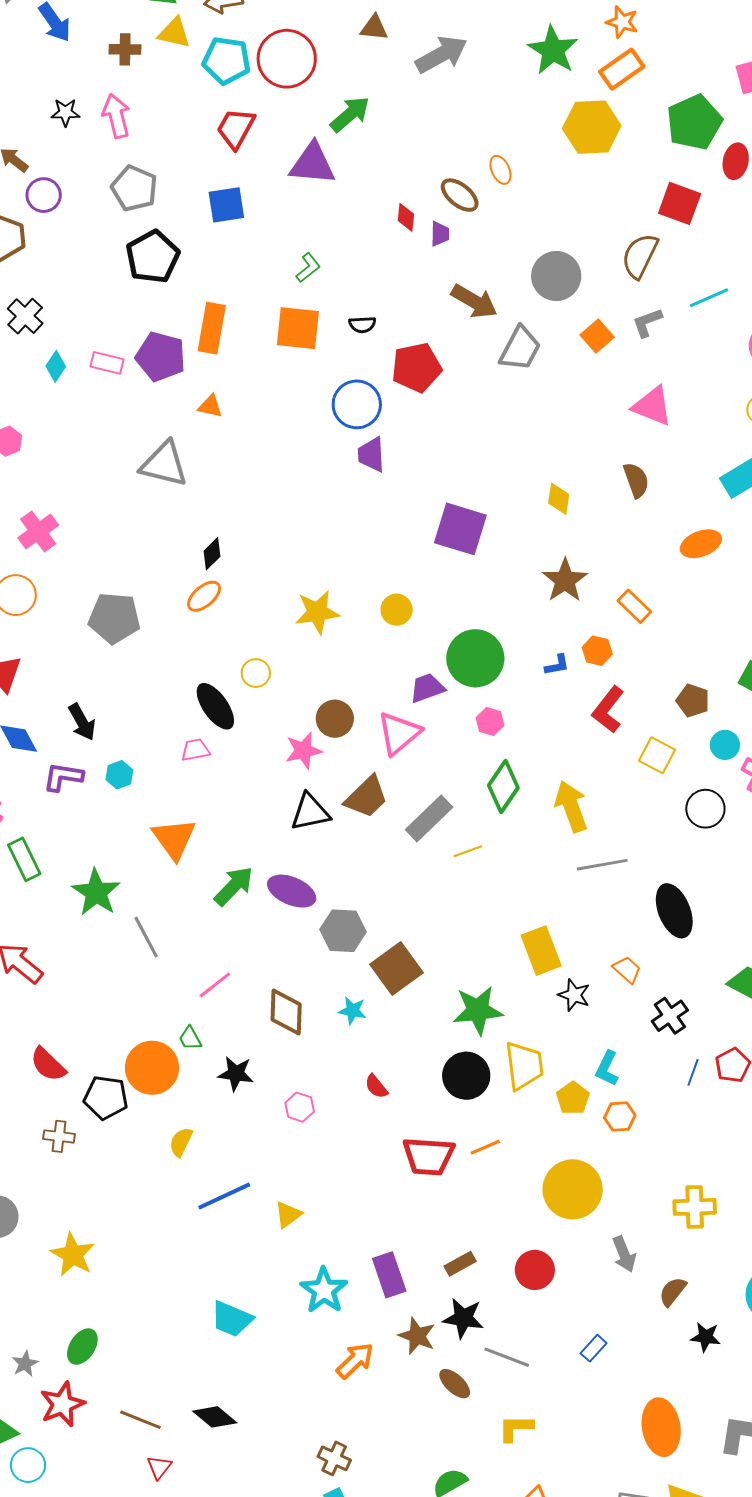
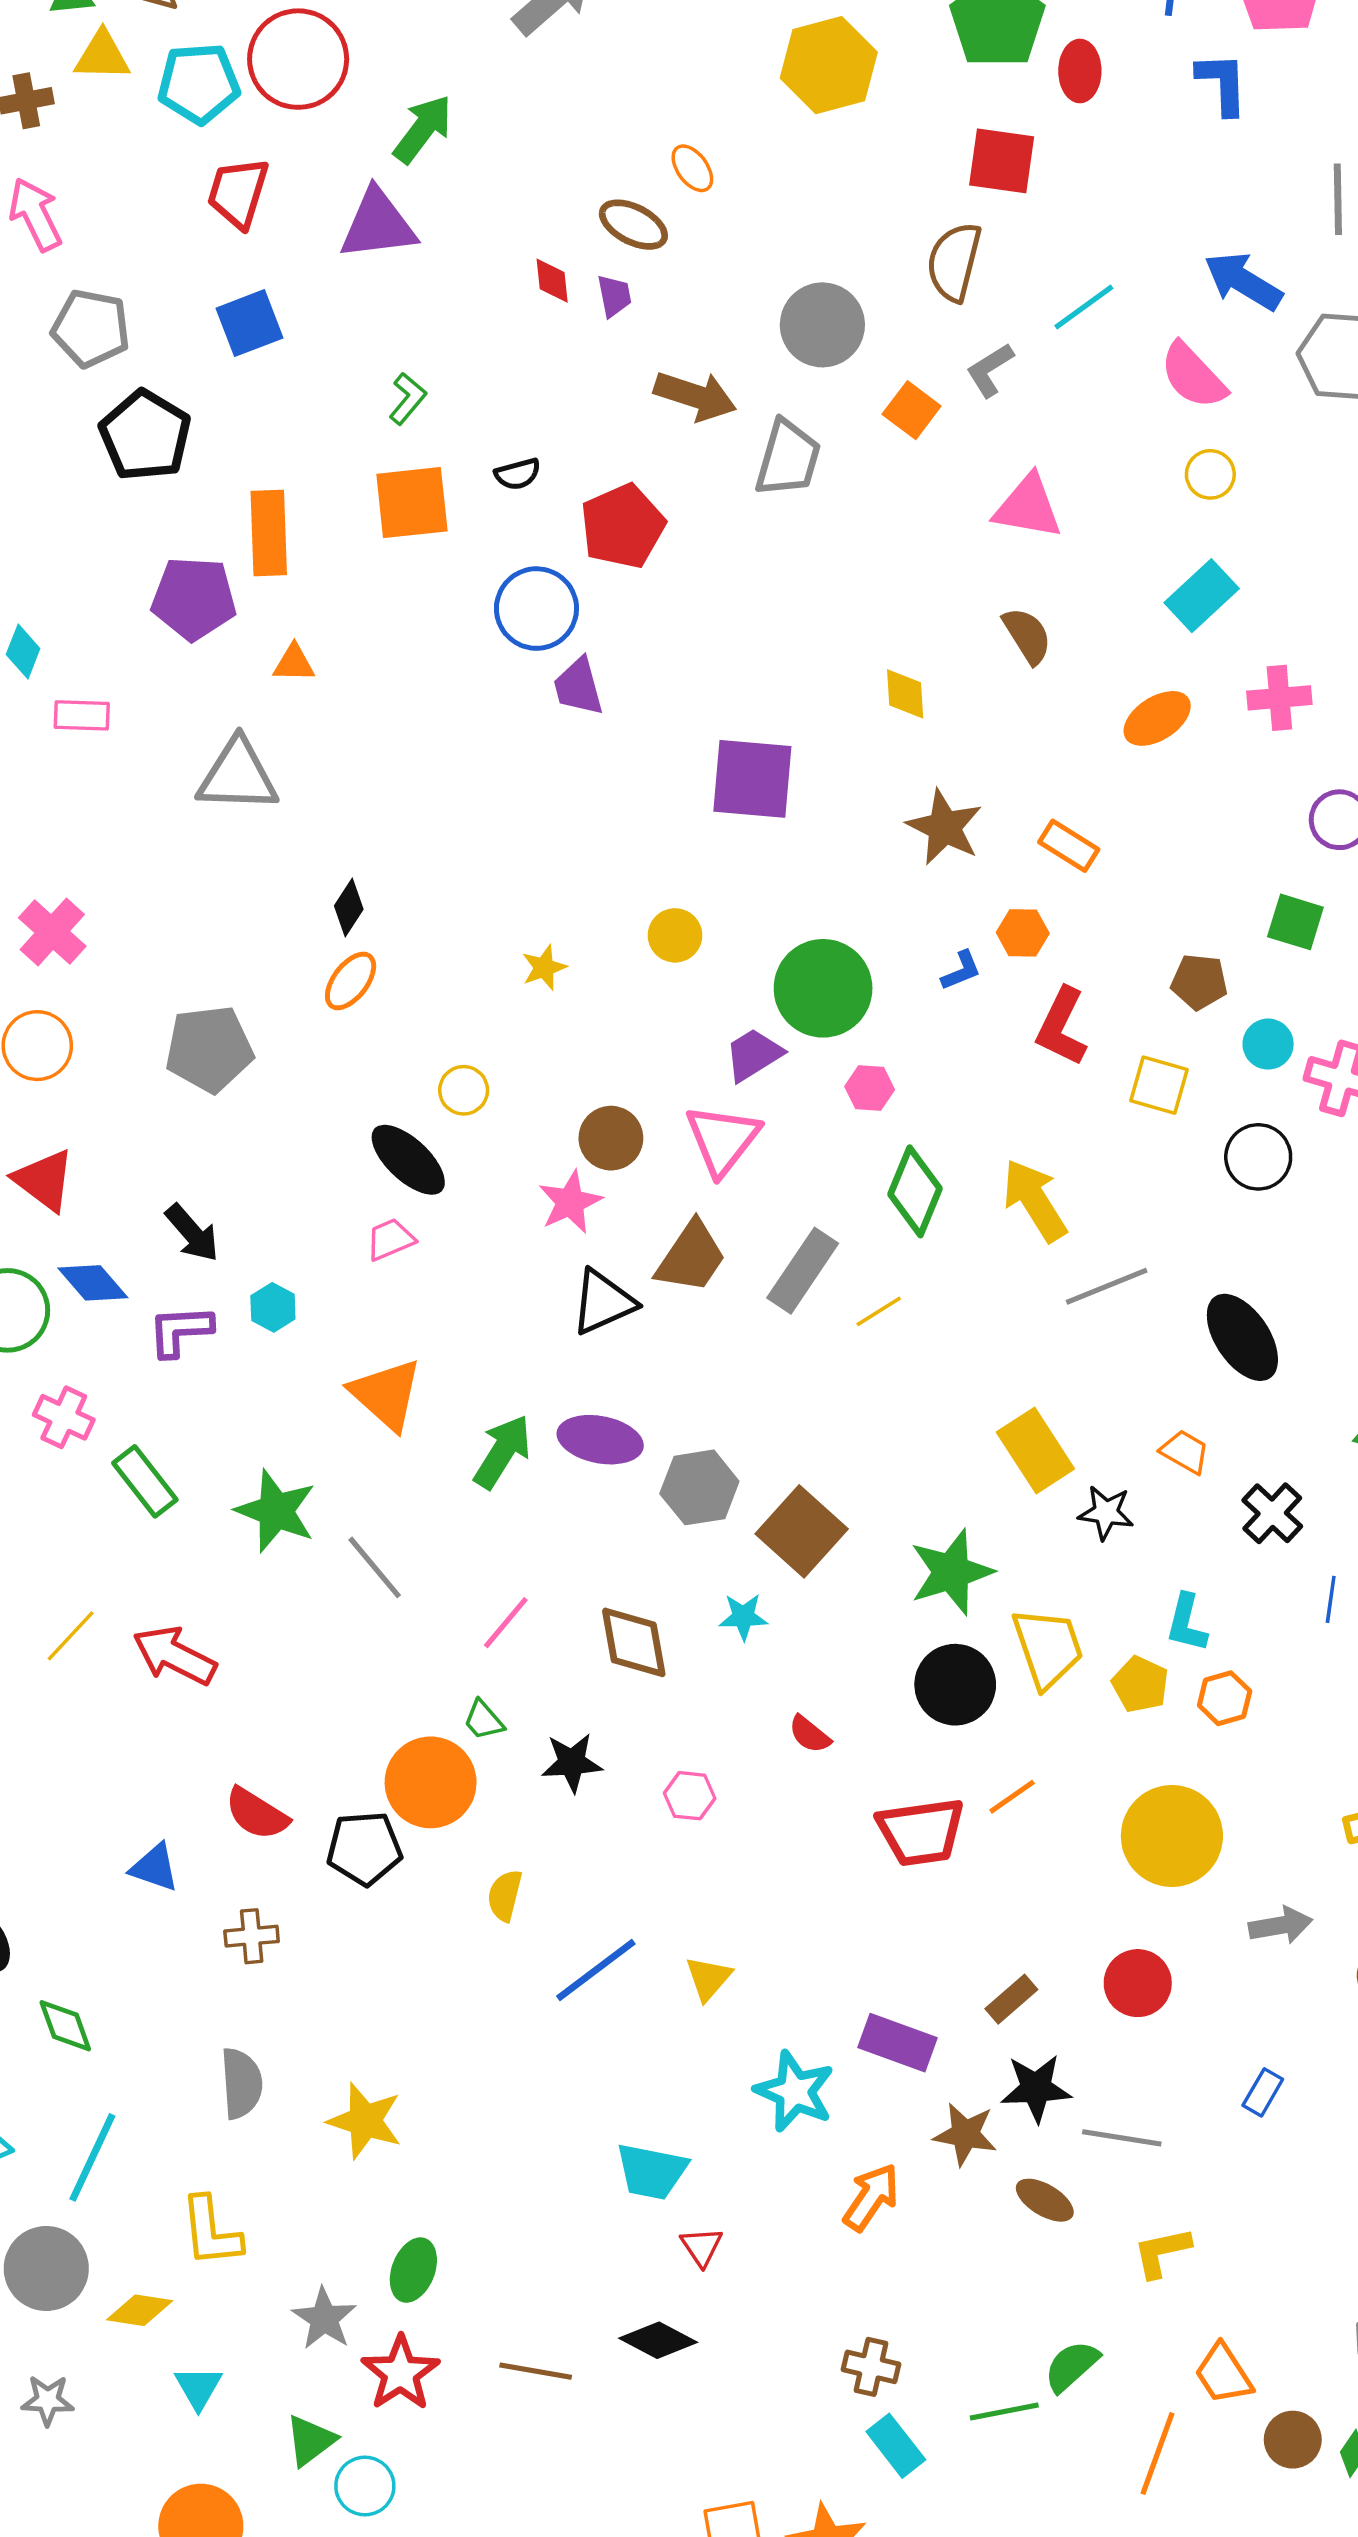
pink rectangle: (107, 363) -> (82, 715), moved
yellow star: (317, 612) -> (544, 968), size x0.6
brown cross: (59, 1136) -> (252, 1936), moved
gray arrow: (624, 1254) -> (1280, 1925), turned -66
purple rectangle: (389, 1275) -> (897, 2043), turned -39
gray star: (25, 1364) -> (324, 2319), size x1.4
red triangle: (159, 1467) -> (702, 2247), moved

